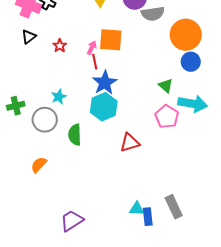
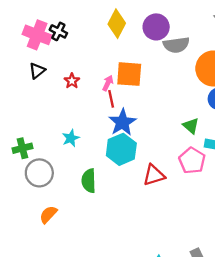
gray circle: (45, 120) -> (39, 173), moved
red triangle: (130, 143) -> (154, 175), moved

